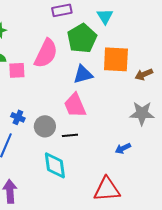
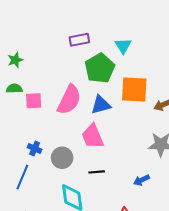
pink semicircle: (46, 53) -> (69, 100), moved
black line: (70, 135) -> (97, 172), moved

